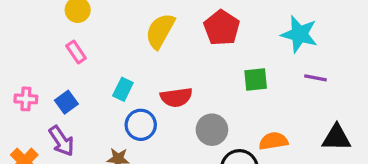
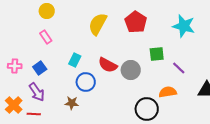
purple line: (315, 78) -> (179, 68), moved, turned 32
red semicircle: (176, 97) -> (108, 65), turned 36
gray circle: (212, 130) -> (131, 70), moved

